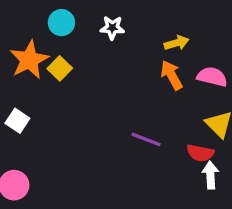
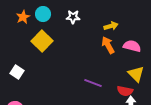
orange star: (29, 60) -> (23, 17), moved, size x0.6
yellow square: (60, 68) -> (42, 41), size x1.5

